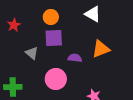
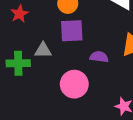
gray triangle: (32, 53) -> (43, 50), turned -40
green cross: (13, 87) -> (18, 63), moved

